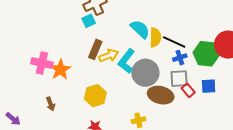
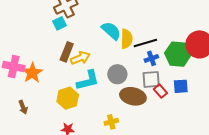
black line: (174, 42) -> (145, 43), turned -40
cyan L-shape: (126, 61) -> (88, 80), moved, turned -140
gray circle: (145, 73) -> (117, 74), size x0.7

